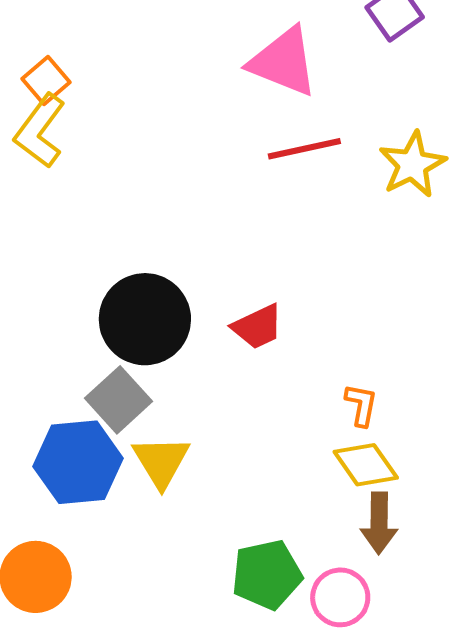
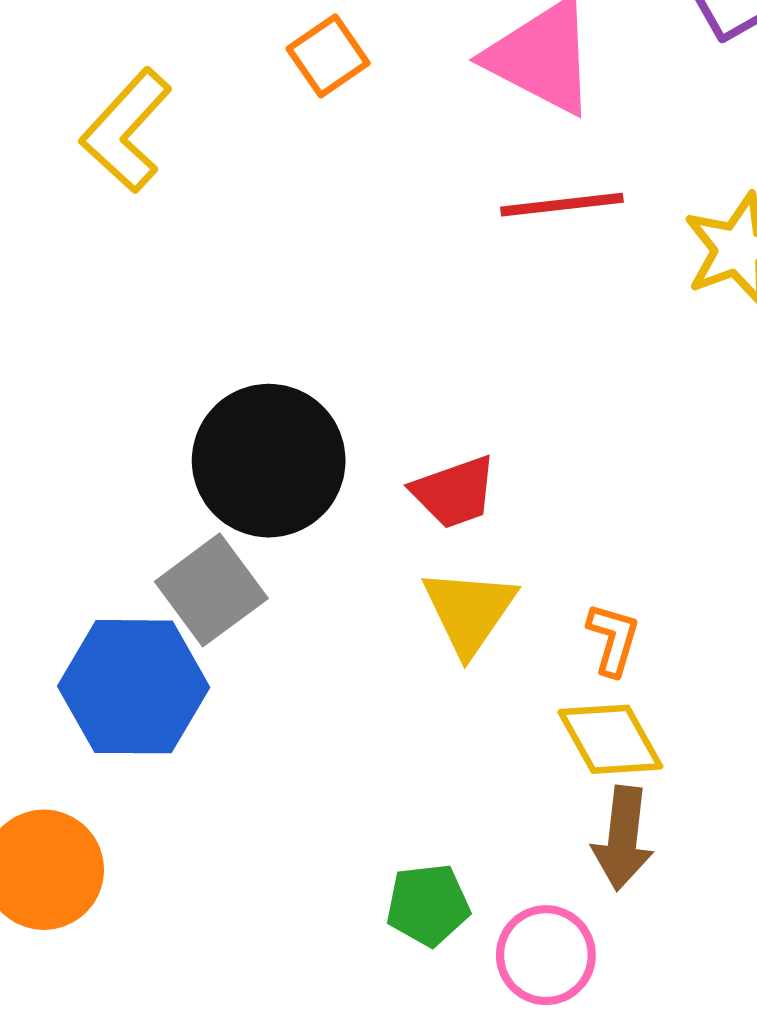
orange square: (46, 80) -> (328, 56), moved
yellow triangle: (161, 461) -> (469, 611), moved
green pentagon: (267, 575) -> (428, 905), size x0.7

